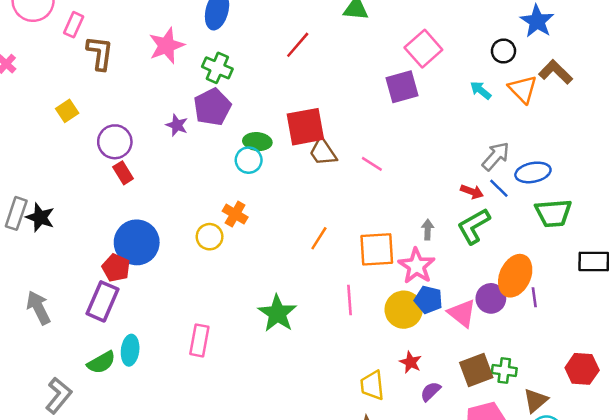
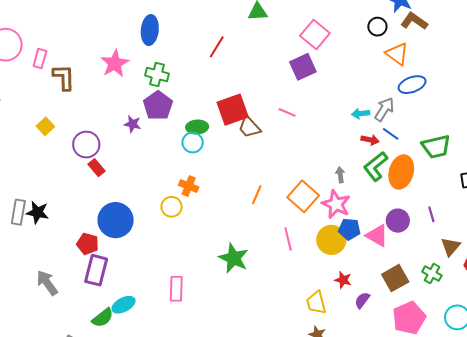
brown L-shape: (556, 72) -> (414, 21), moved
cyan arrow: (481, 90) -> (361, 114), moved, turned -36
pink line: (372, 164) -> (287, 112), moved
blue ellipse: (533, 172) -> (412, 85), moved
orange square: (377, 249) -> (303, 196), turned -36
red pentagon: (116, 268) -> (88, 244), moved
orange ellipse: (515, 276) -> (401, 172), moved
cyan ellipse: (130, 350) -> (124, 305), turned 65
green cross: (504, 371) -> (432, 274), moved, turned 30
brown triangle: (536, 400) -> (451, 247), moved

